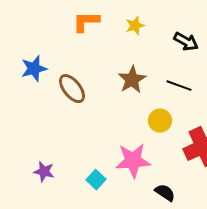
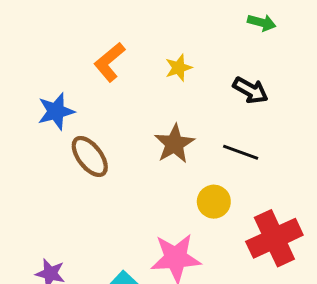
orange L-shape: (86, 22) -> (109, 62), turned -40
blue star: (34, 69) -> (56, 111), moved

